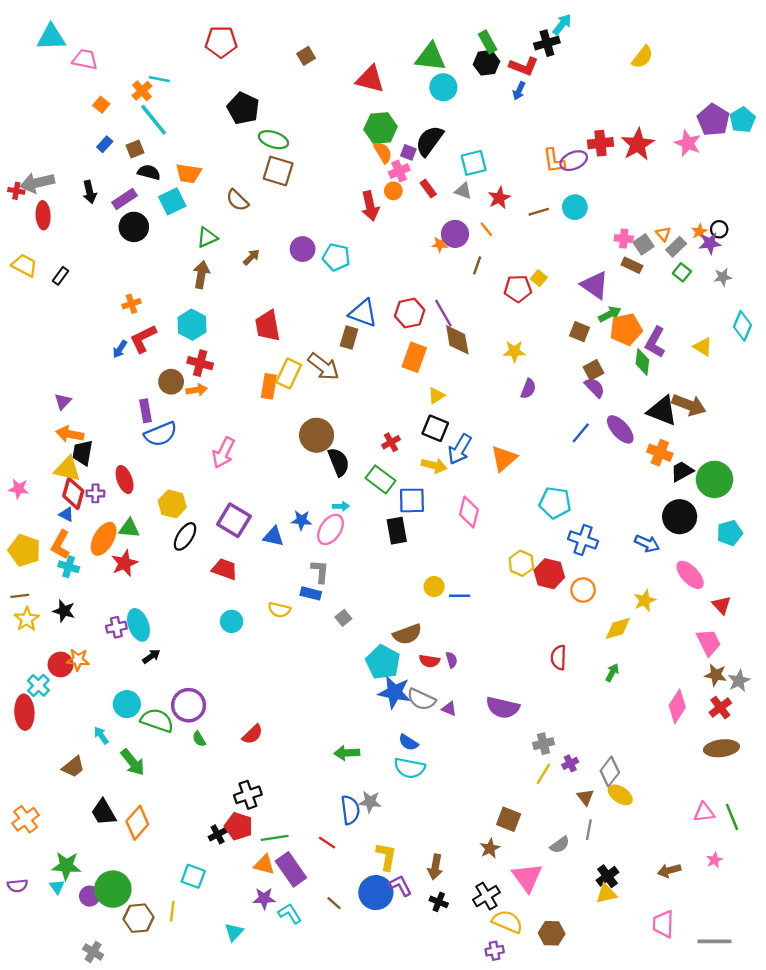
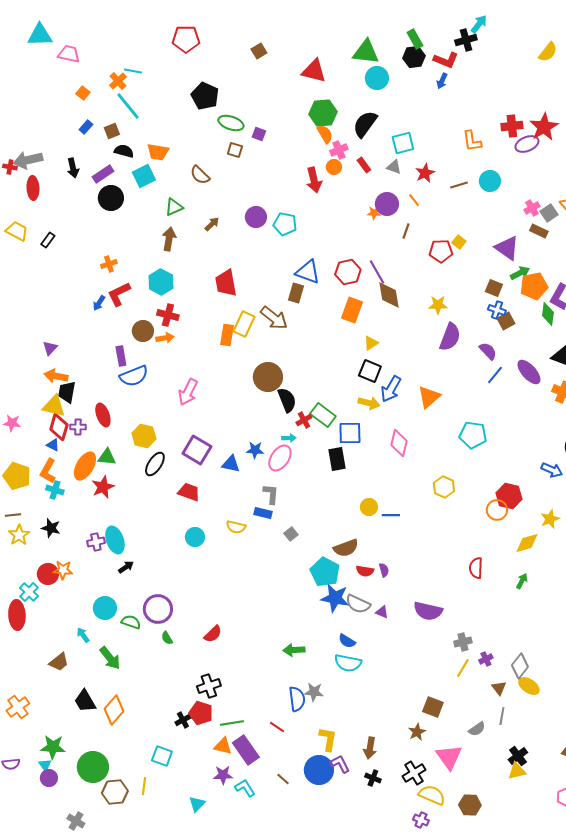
purple square: (408, 152) -> (259, 134), moved
purple ellipse: (574, 161) -> (527, 144), moved
brown square: (278, 171) -> (235, 150), size x0.6
pink cross: (624, 239) -> (532, 208), turned -35
purple semicircle: (595, 388) -> (488, 351), moved
purple semicircle: (528, 389) -> (450, 337), size x1.6
red cross: (391, 442) -> (304, 420), moved
blue cross: (583, 540) -> (497, 310), moved, size x0.7
red hexagon: (549, 574) -> (509, 496), moved
green semicircle: (157, 720) -> (131, 622), size x0.7
purple circle: (90, 896) -> (49, 778), moved
purple cross: (495, 951) -> (421, 820), turned 35

